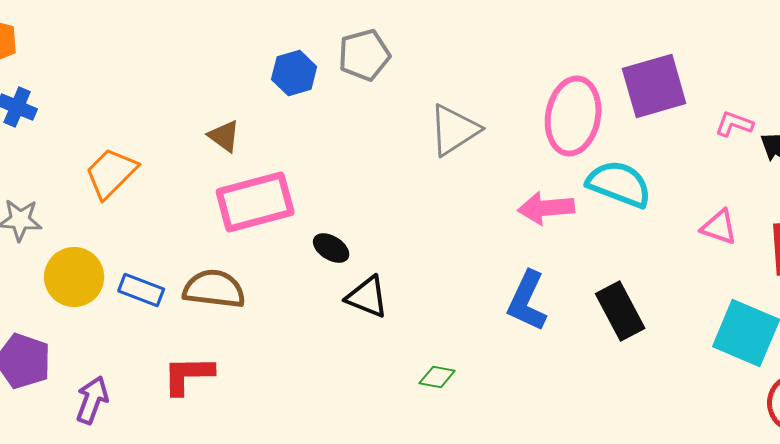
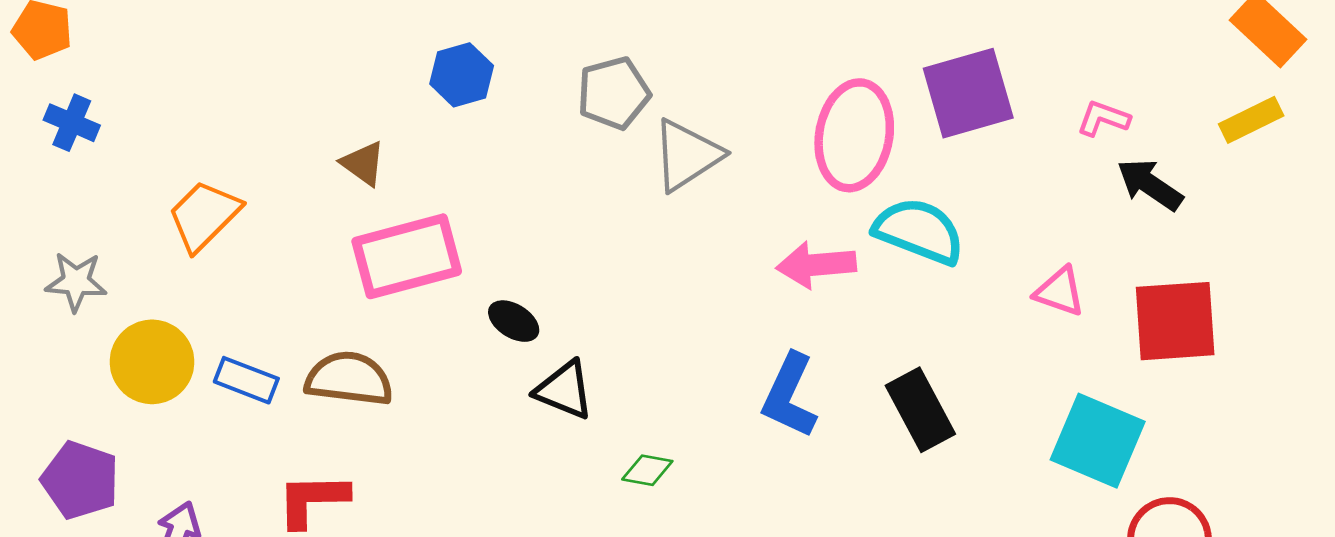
gray pentagon: (364, 55) -> (614, 93), moved
pink L-shape: (734, 124) -> (1103, 118), moved
green diamond: (437, 377) -> (647, 470), moved

